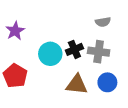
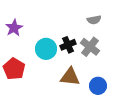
gray cross: (99, 52) -> (90, 47), turned 30
blue circle: (107, 82) -> (98, 86), moved

